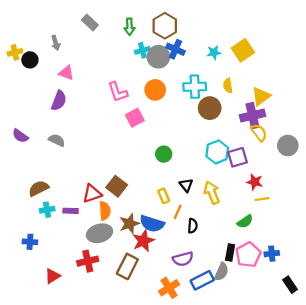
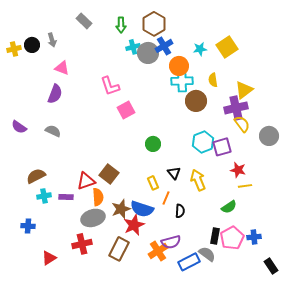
blue cross: (175, 49) -> (164, 46), turned 36
black circle: (30, 60) -> (32, 45), moved
orange circle: (155, 90) -> (179, 66), moved
gray semicircle: (221, 272) -> (207, 254), turned -78
orange cross: (169, 288) -> (158, 251), moved

